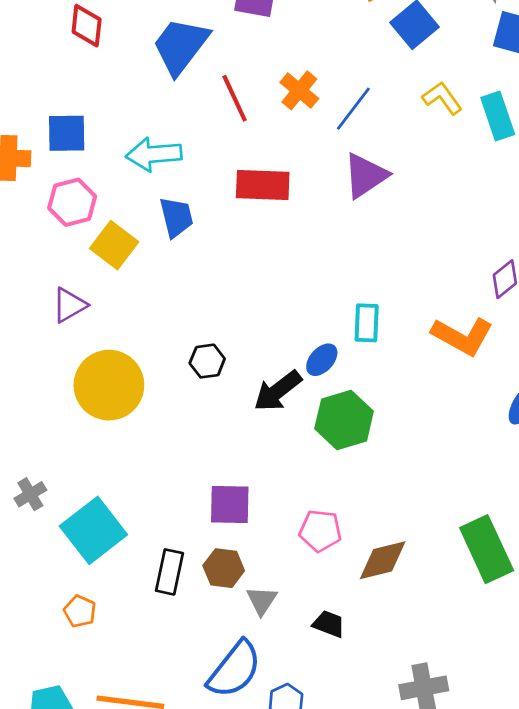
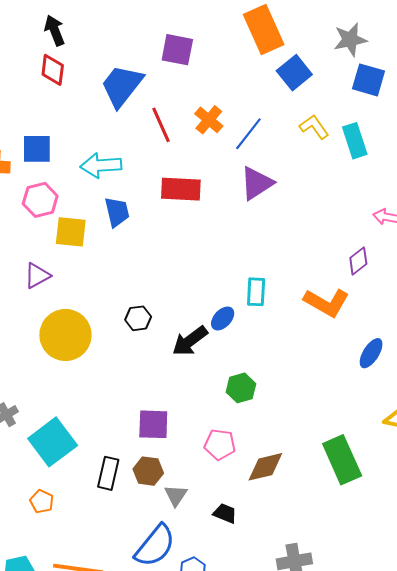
yellow square: (114, 245) -> (71, 232), turned -32
green hexagon: (344, 420) -> (241, 388), moved, size x0.7

